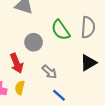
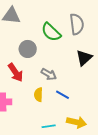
yellow semicircle: (20, 88) -> (38, 95), moved

